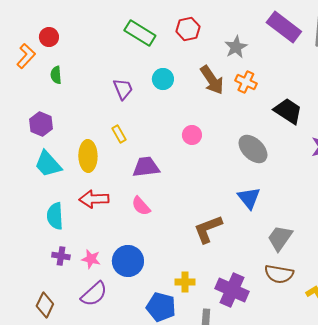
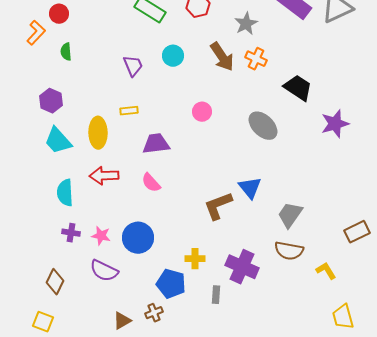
yellow rectangle: (119, 134) -> (129, 111), turned -66
blue triangle: (249, 198) -> (250, 188), moved
purple semicircle: (94, 294) -> (104, 271), turned 68

